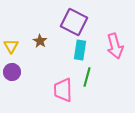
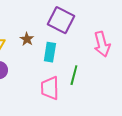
cyan rectangle: (80, 50) -> (50, 52), moved

